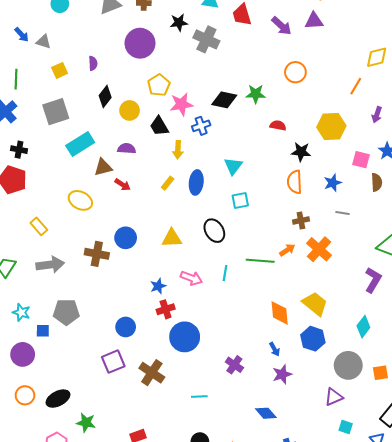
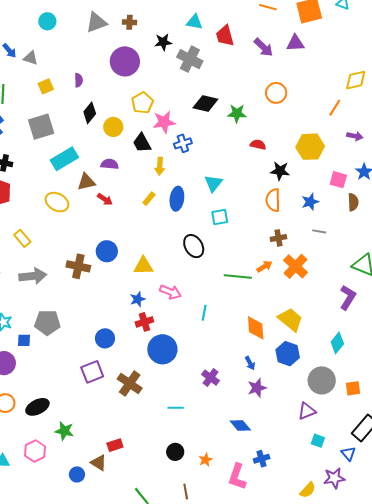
black diamond: (224, 100) -> (205, 104), moved
purple arrow: (377, 115) -> (355, 136), turned -98
yellow ellipse: (80, 200) -> (57, 202), moved
yellow triangle: (172, 238) -> (143, 266), moved
cyan line: (225, 273) -> (204, 313), moved

